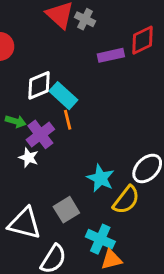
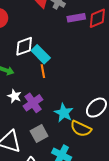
purple rectangle: (111, 55) -> (76, 18), moved
purple cross: (40, 134) -> (33, 103), moved
yellow semicircle: (126, 200) -> (81, 129), turned 75

